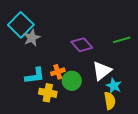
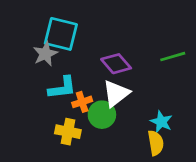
cyan square: (21, 25) -> (61, 34), moved, turned -30
white triangle: (102, 71) -> (116, 93), moved
cyan L-shape: (35, 76) -> (62, 88), moved

